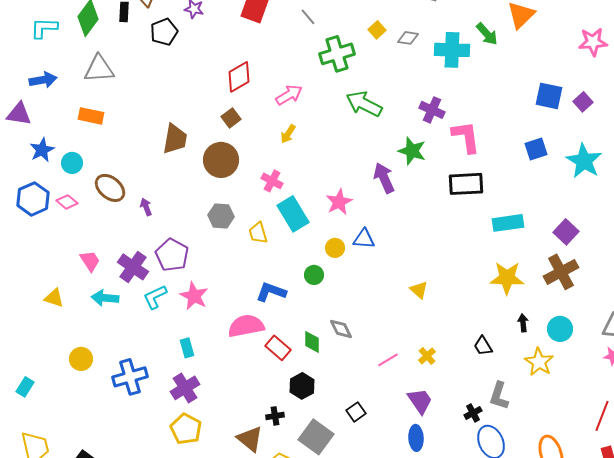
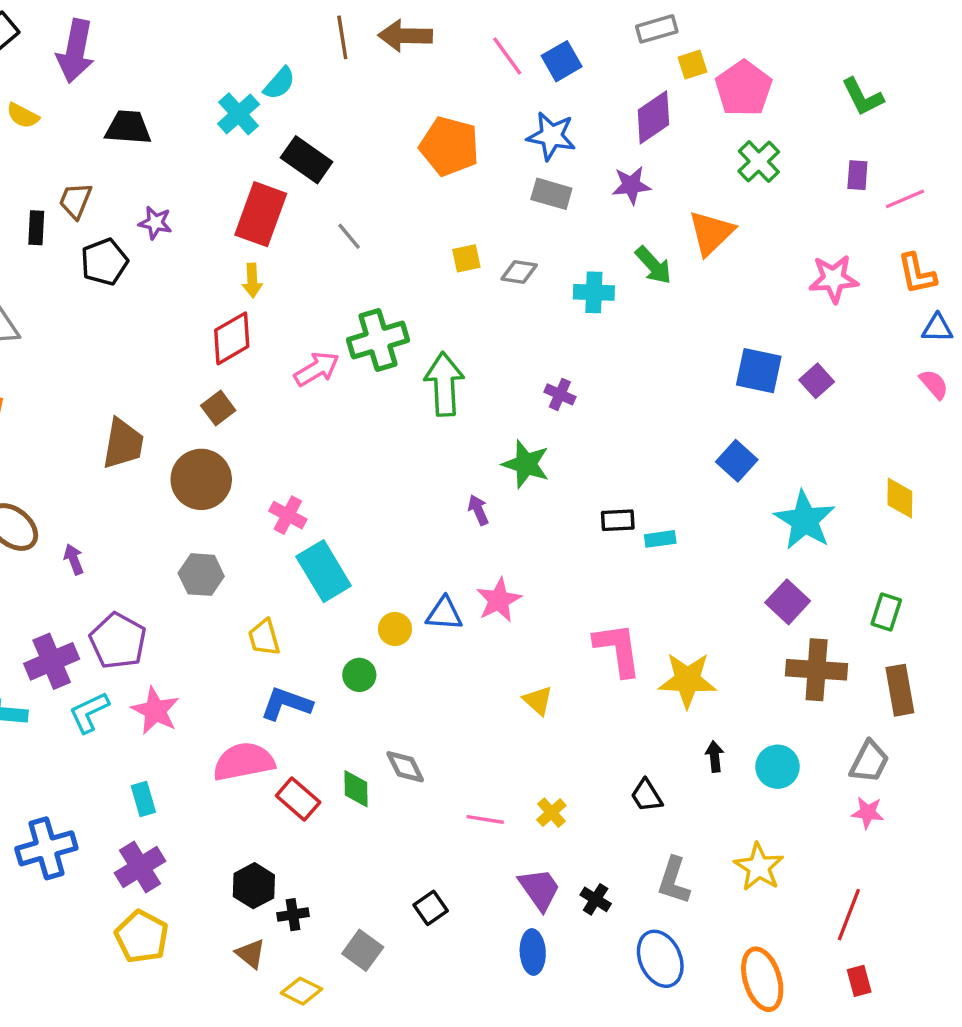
yellow square: (377, 30) -> (466, 258), turned 30
cyan cross: (452, 50) -> (594, 292), size x0.7
green cross: (337, 54) -> (378, 340), moved
green arrow: (364, 104) -> (444, 384), turned 60
purple cross: (432, 110) -> (560, 394), size x0.7
yellow arrow: (288, 134) -> (252, 280), moved, turned -36
pink L-shape: (466, 137) -> (618, 649), moved
blue square: (536, 149) -> (737, 461), turned -30
cyan star: (584, 161) -> (805, 520), moved
purple arrow: (384, 178) -> (478, 510), size x0.6
black rectangle: (466, 184) -> (618, 520), size x0.6
pink star: (339, 202) -> (499, 600), moved
cyan rectangle: (508, 223) -> (660, 539), moved, size x0.6
yellow trapezoid: (258, 233) -> (264, 637), moved
purple cross: (133, 267) -> (52, 661), turned 32
brown cross: (561, 272) -> (817, 670), moved, turned 32
pink line: (388, 360) -> (485, 819), turned 40
yellow star: (539, 362) -> (759, 867), moved
black hexagon: (302, 386) -> (254, 886), moved
black cross: (473, 413) -> (596, 899), moved, turned -30
gray square: (316, 437) -> (363, 950), size x0.7
brown triangle: (250, 439) -> (250, 954), size x0.7

